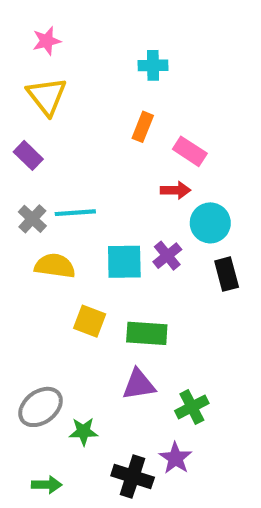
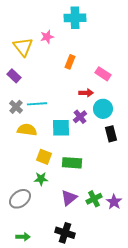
pink star: (47, 41) -> (47, 37), moved
cyan cross: (153, 65) -> (75, 18), moved, size x1.5
pink rectangle: (190, 151) -> (103, 74), moved
purple cross: (167, 256) -> (80, 117), moved
purple triangle: (139, 384) -> (69, 198), moved, turned -30
green star: (83, 432) -> (41, 179), moved
purple star: (175, 458) -> (114, 202), moved

